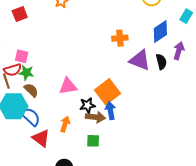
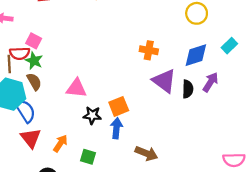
orange square: (107, 92) -> (119, 106), size x0.7
brown arrow: (95, 117) -> (146, 153), moved
orange arrow: (65, 124) -> (60, 143), moved

